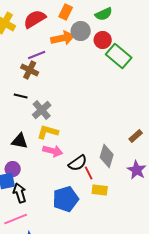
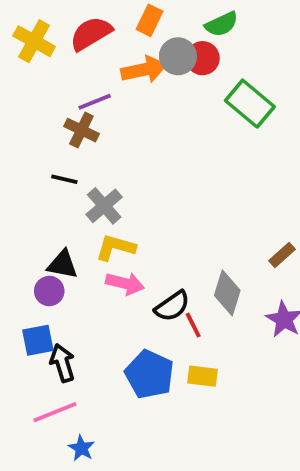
red circle: (103, 40) -> (203, 58), moved
purple circle: (13, 169) -> (49, 291), moved
yellow rectangle: (100, 190) -> (203, 376), moved
blue pentagon: (66, 199) -> (150, 374), turned -30

